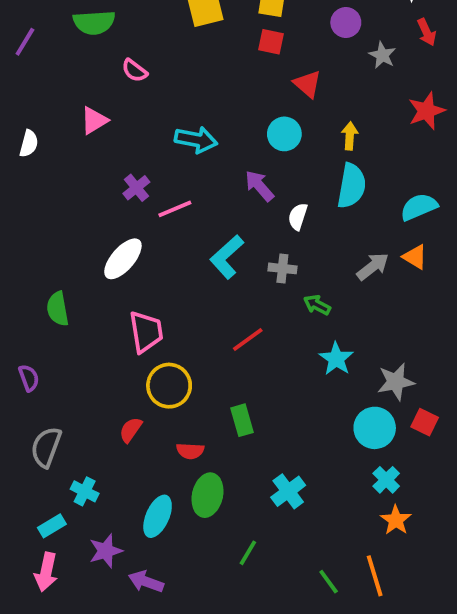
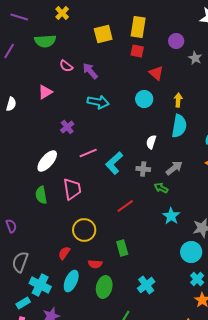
purple arrow: (259, 186) -> (90, 71), moved
pink line: (175, 209) -> (88, 153), moved
white ellipse: (123, 259) -> (47, 161), moved
gray arrow: (373, 266) -> (174, 168), moved
green semicircle: (58, 309) -> (41, 195), moved
pink trapezoid: (146, 332) -> (72, 189), moved
cyan cross: (85, 491) -> (40, 285), size x1.5
cyan ellipse: (158, 516) -> (71, 281), moved

